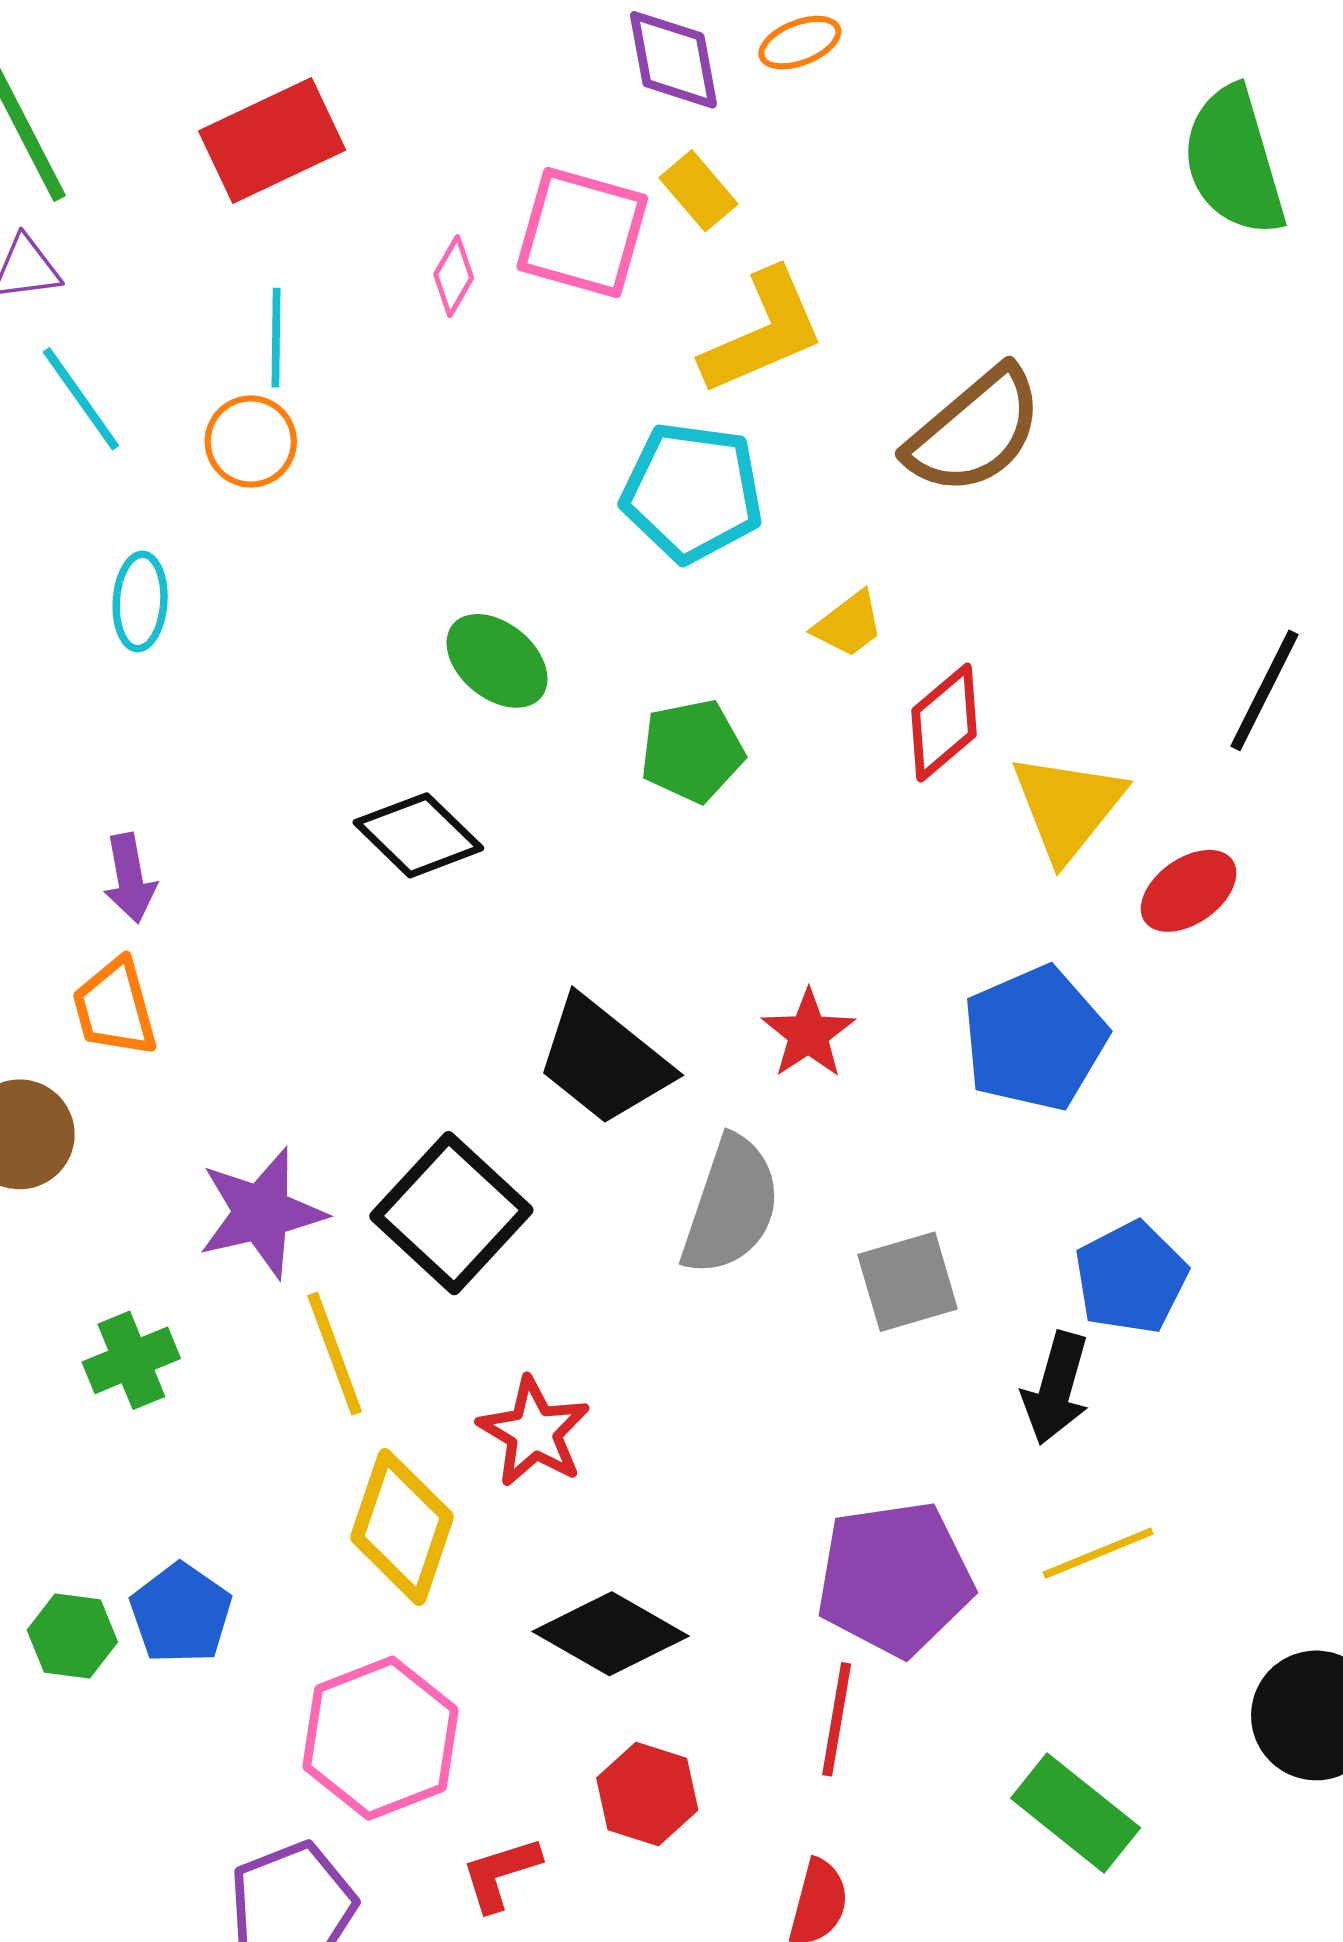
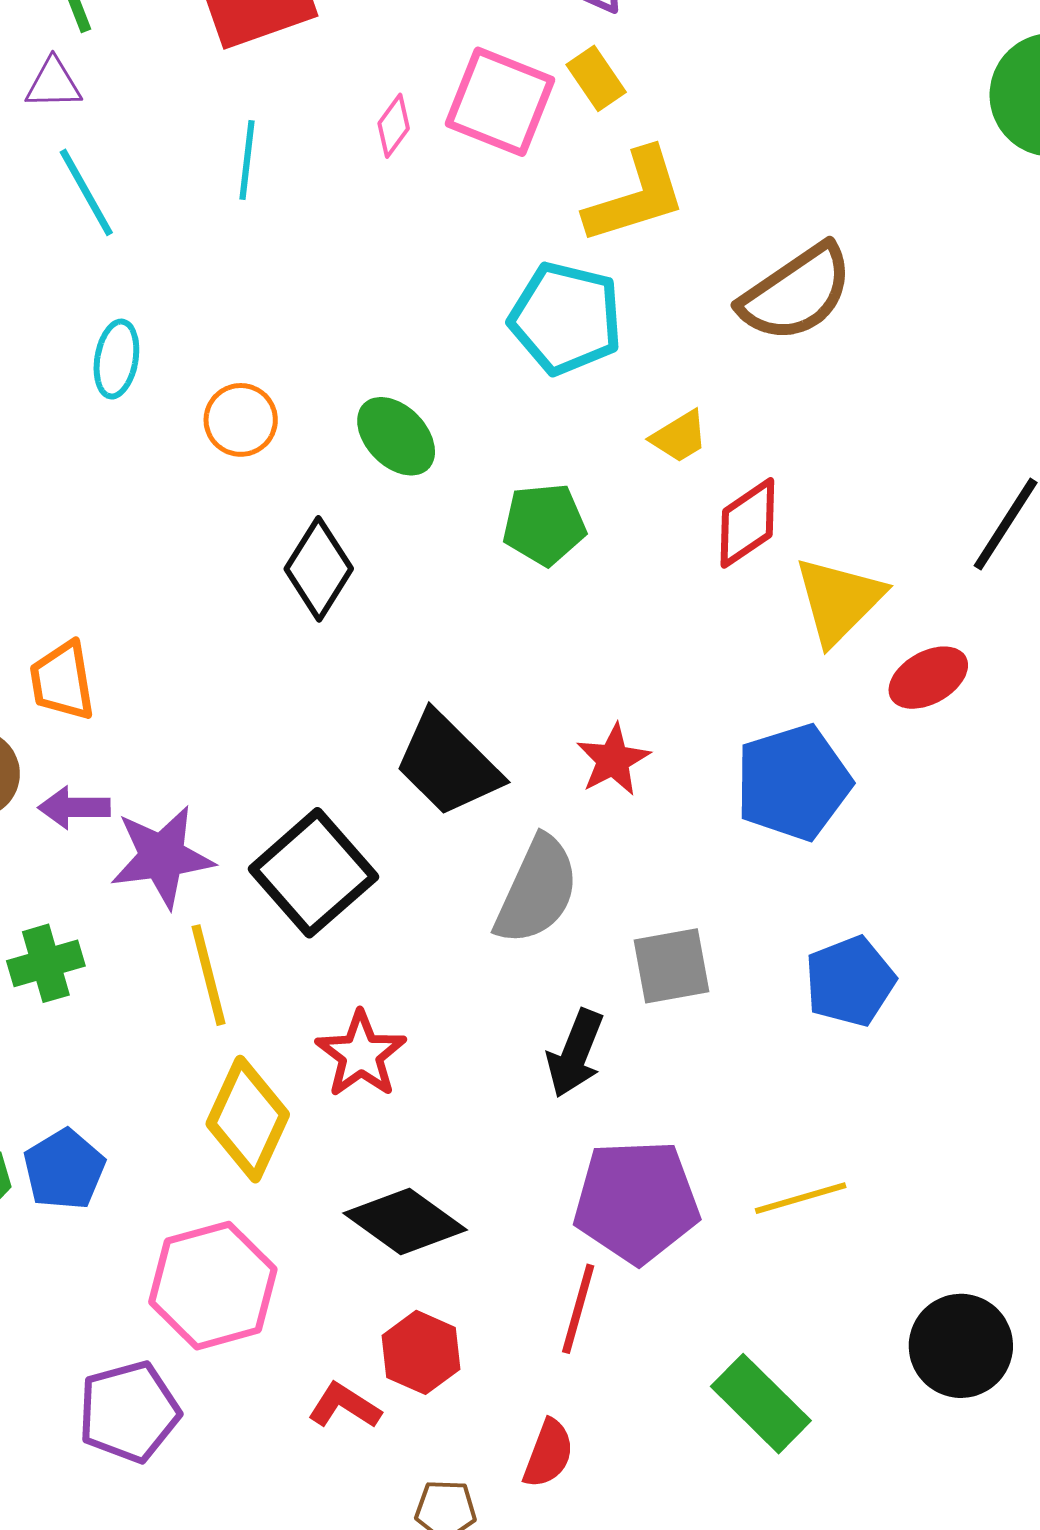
orange circle: (251, 441) -> (241, 420), moved
black diamond: (418, 835) -> (319, 569), turned 72
purple arrow: (130, 878) -> (74, 808), moved, turned 94
black arrow: (1056, 1388) -> (575, 1053), moved
red L-shape: (501, 1874) -> (344, 1406), moved, turned 44

